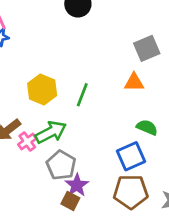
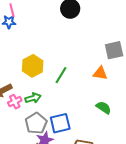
green arrow: (51, 132) -> (33, 98), size x0.7
blue square: (131, 156) -> (60, 123), moved

